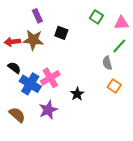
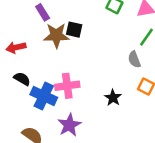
brown star: (33, 40) -> (56, 35), moved
pink cross: (50, 78) -> (67, 86), turned 30
black star: (77, 94) -> (113, 98), moved

